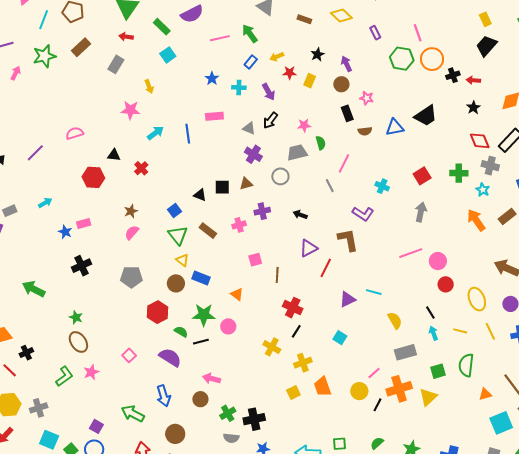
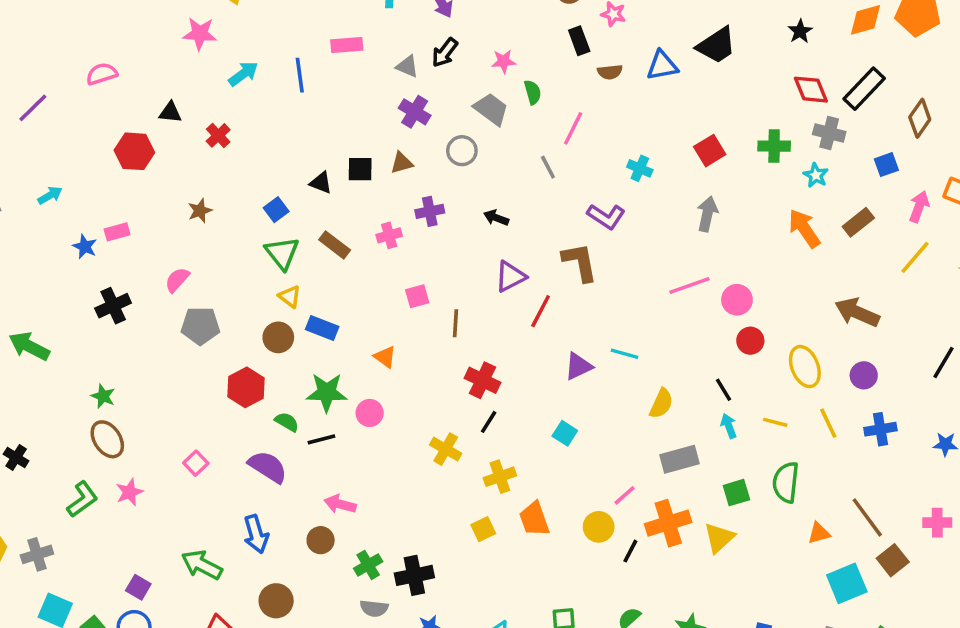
gray trapezoid: (297, 153) -> (491, 109), turned 50
pink semicircle: (132, 233) -> (177, 280), moved
yellow semicircle: (395, 320) -> (661, 403), turned 54
black cross: (26, 353) -> (16, 457), turned -32

